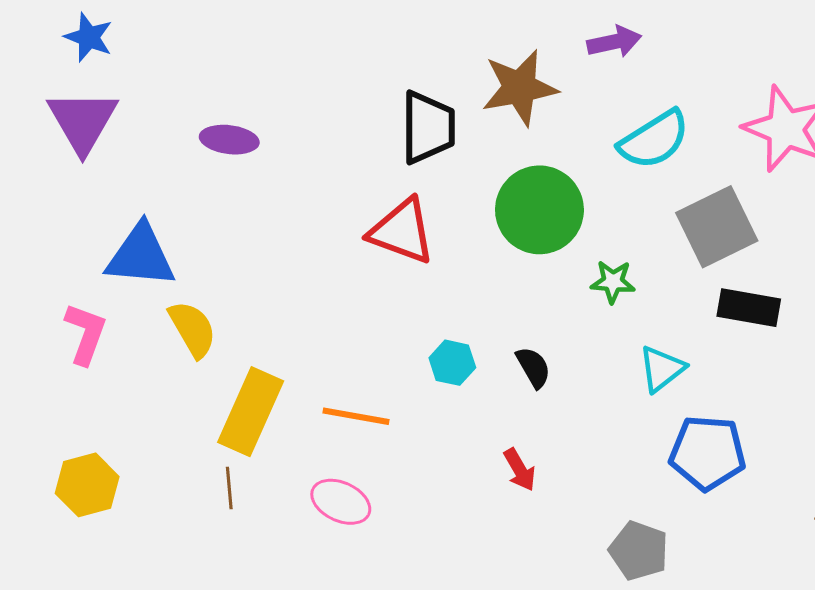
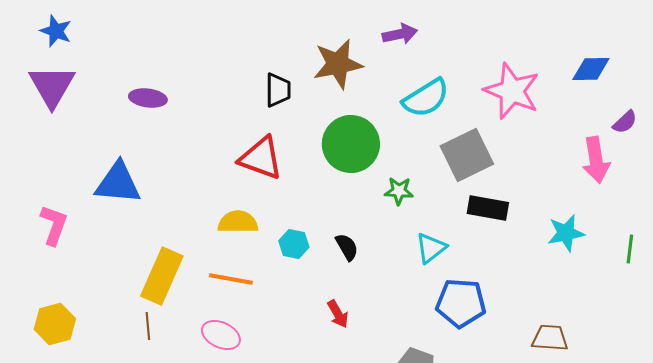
black trapezoid: (428, 127) -> (278, 90), size x0.7
blue triangle: (141, 256) -> (118, 183), moved
yellow semicircle: (193, 329) -> (238, 222), moved, turned -60

